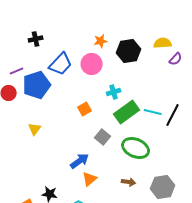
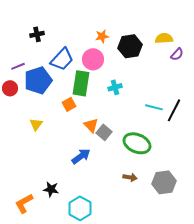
orange square: (85, 109) -> (69, 104), moved
green rectangle: (127, 112) -> (81, 83), moved, turned -45
orange triangle: (90, 179) -> (91, 125), moved, turned -35

